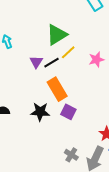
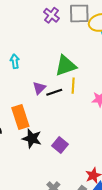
yellow line: (68, 52) -> (73, 86), turned -56
orange rectangle: (57, 89) -> (20, 117), moved

